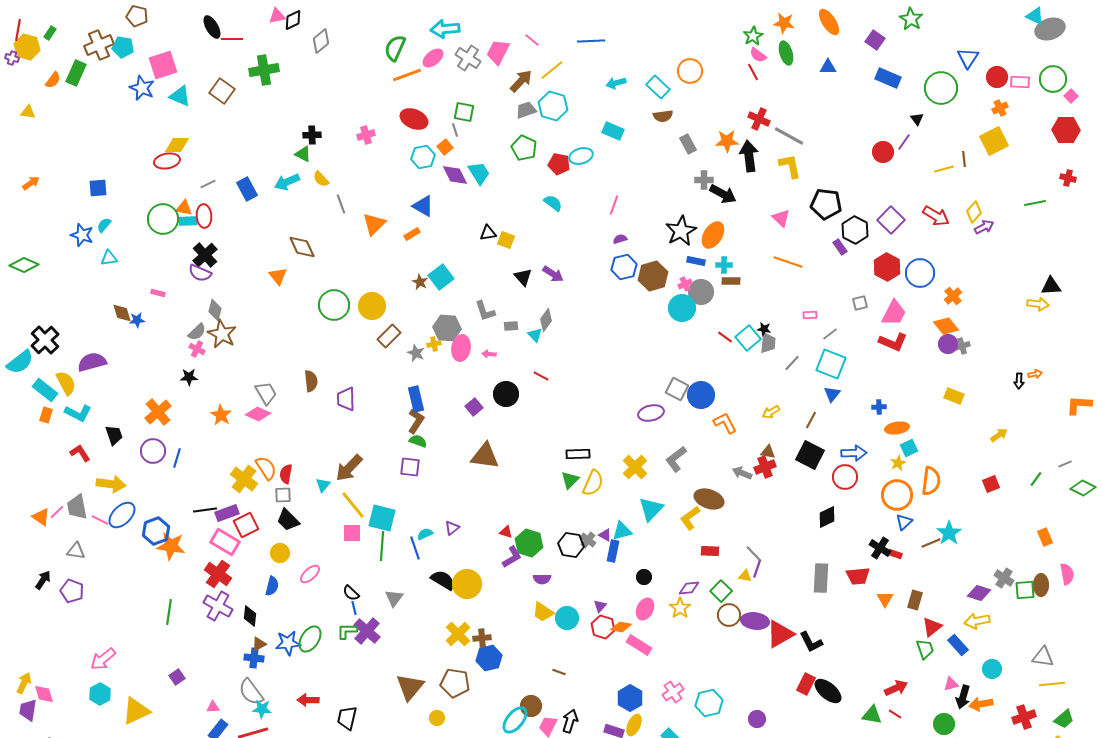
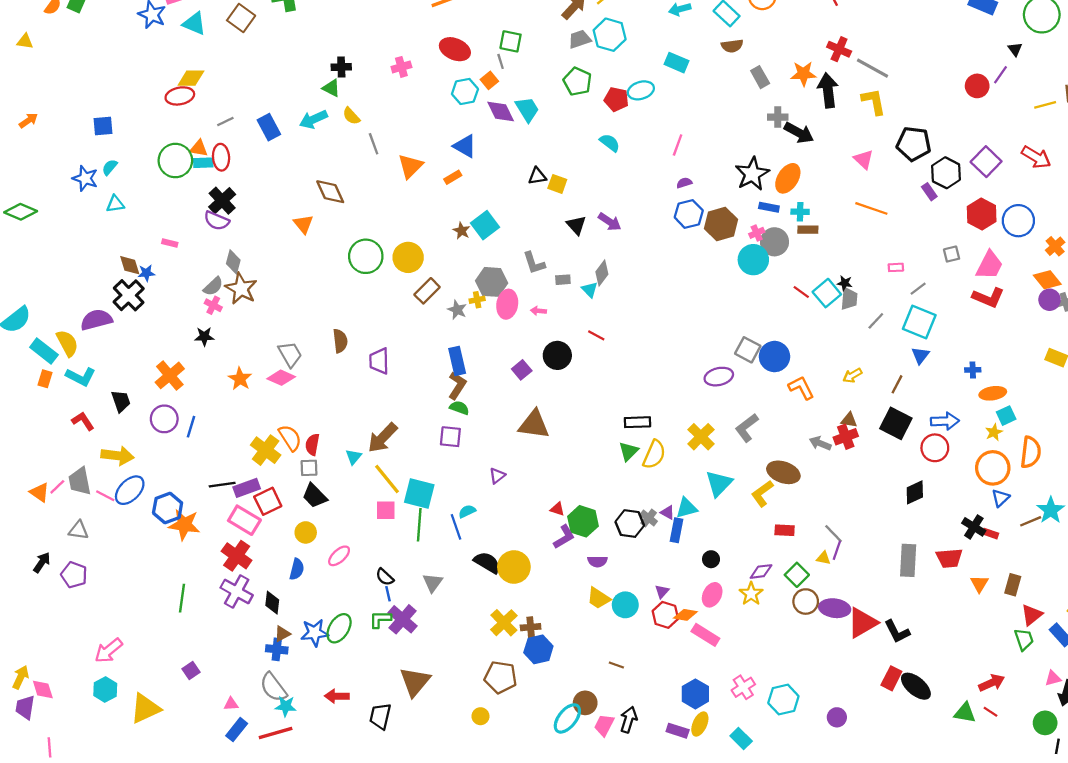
black cross: (45, 340) -> (129, 295), moved
purple triangle: (452, 528) -> (497, 476), moved
brown triangle: (410, 687) -> (415, 682), moved

